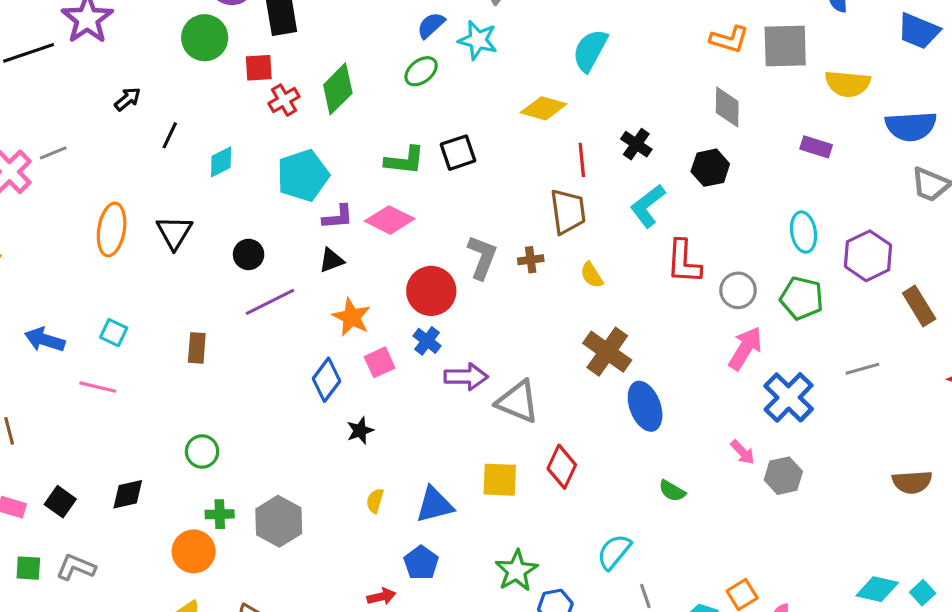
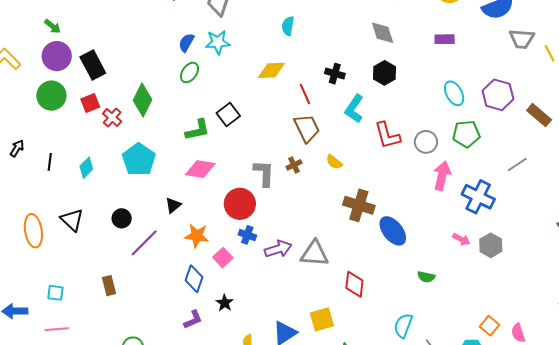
cyan semicircle: (590, 50) -> (288, 26), size x0.7
purple L-shape: (338, 217) -> (193, 320), moved
yellow square: (500, 480) -> (322, 319), moved

